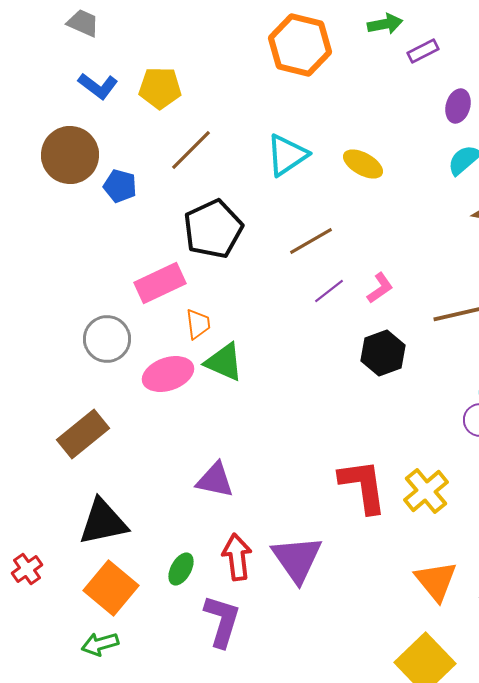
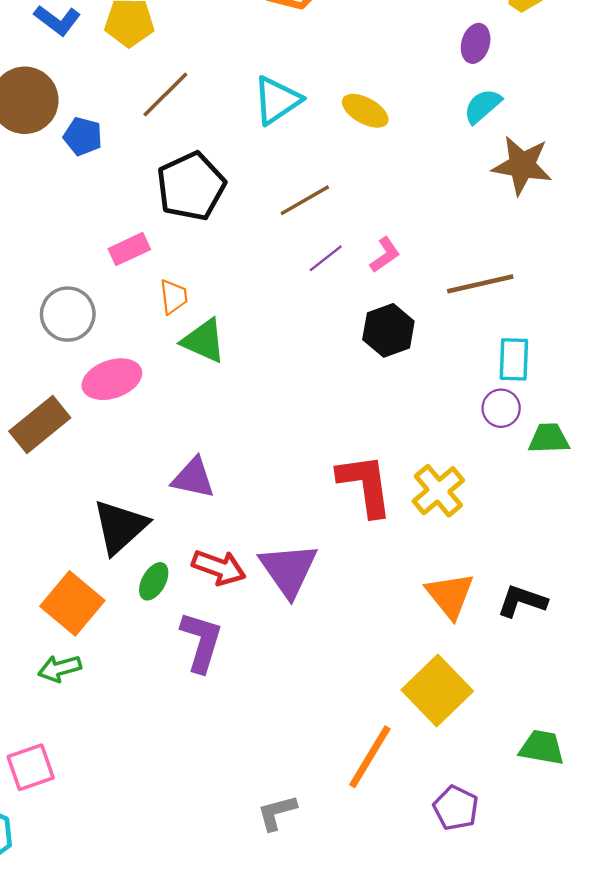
pink rectangle: (160, 283) -> (129, 249), size x0.7
pink ellipse: (168, 374) -> (112, 379), moved
black triangle: (103, 522) -> (120, 527), moved, turned -30
red arrow: (237, 557) -> (219, 567), turned 117

